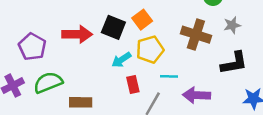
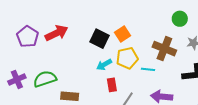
red arrow: (77, 34) -> (57, 33), moved, turned -30
purple pentagon: (32, 47) -> (27, 37), moved
cyan line: (169, 76) -> (148, 69), moved

